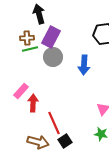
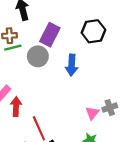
purple rectangle: (51, 37) -> (50, 35), moved

